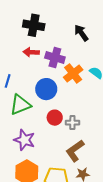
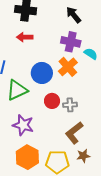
purple cross: (55, 57) -> (71, 42), moved
orange cross: (73, 73) -> (68, 67), moved

